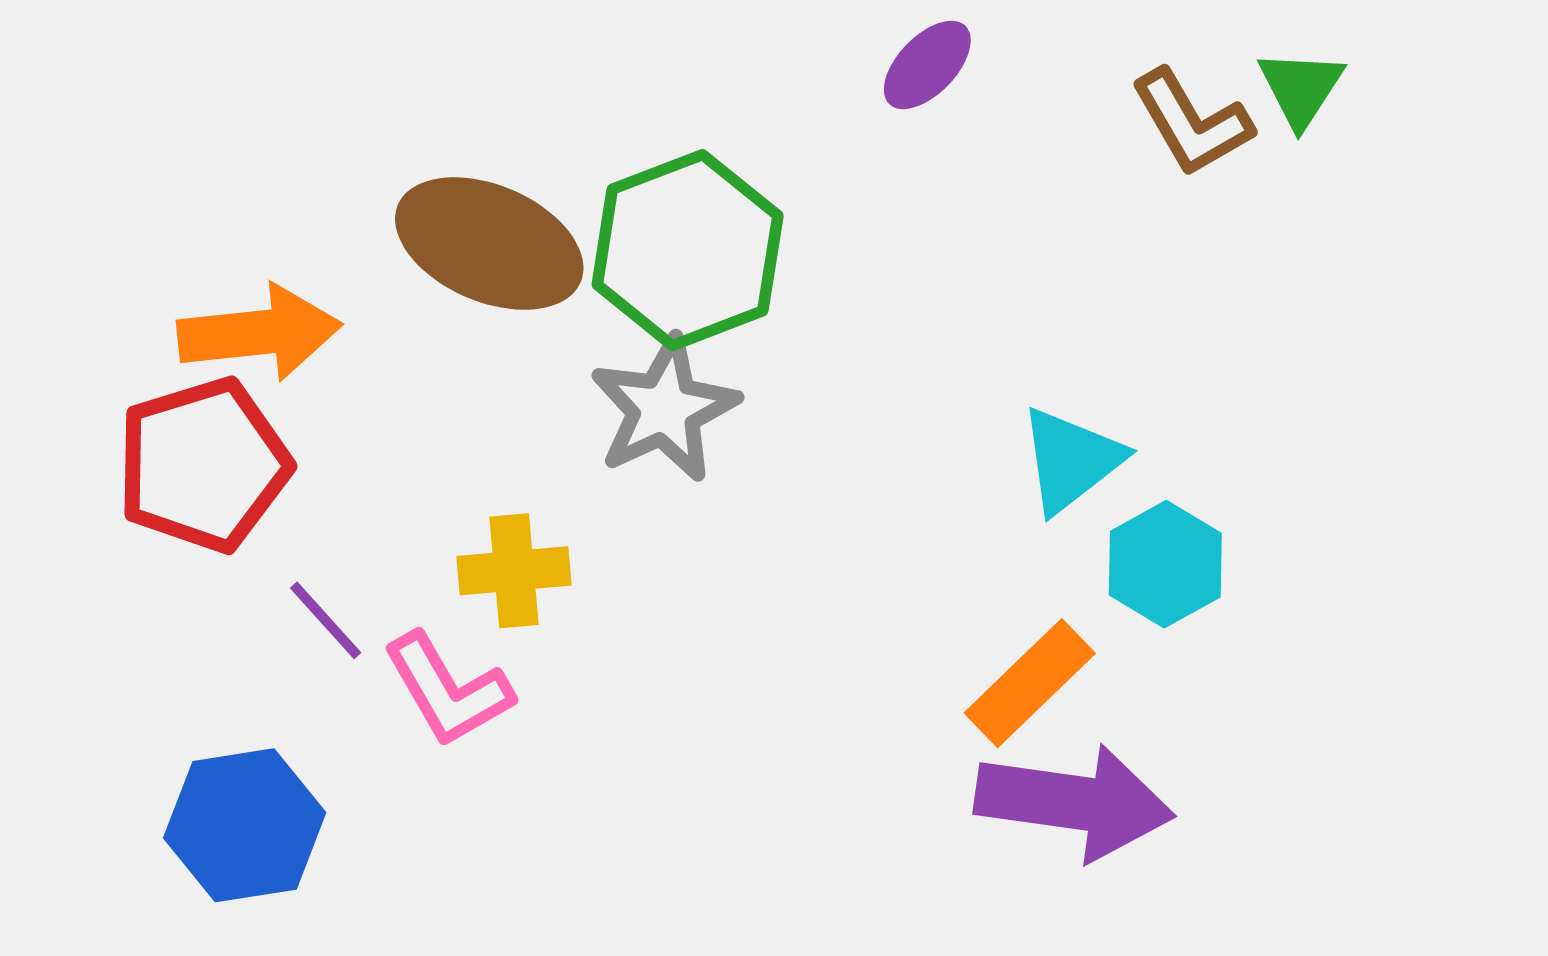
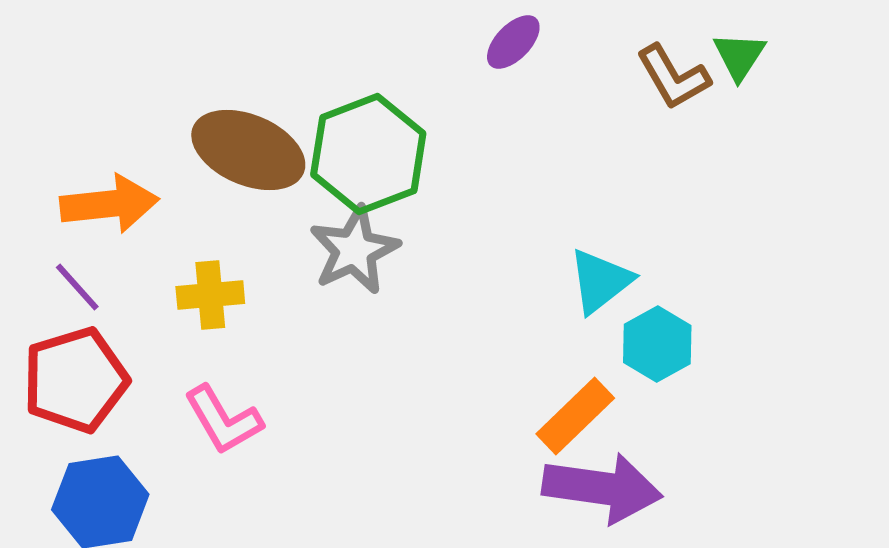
red pentagon: (203, 465) -> (75, 380), moved
yellow cross: (514, 571) -> (210, 295), moved
purple line: (326, 620) -> (77, 287), moved

